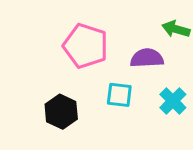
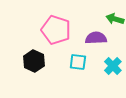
black hexagon: (61, 112) -> (34, 61), moved

